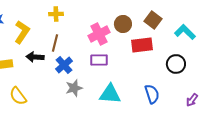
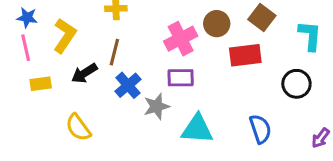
cyan L-shape: (185, 32) -> (310, 36), turned 50
black arrow: (35, 57) -> (84, 73), turned -36
gray star: (74, 88) -> (157, 106), moved
yellow semicircle: (18, 96) -> (78, 127), moved

